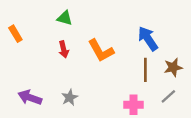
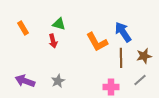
green triangle: (65, 18) -> (59, 24), moved
orange rectangle: (15, 34) -> (23, 28), moved
orange L-shape: (101, 51) -> (97, 42), moved

